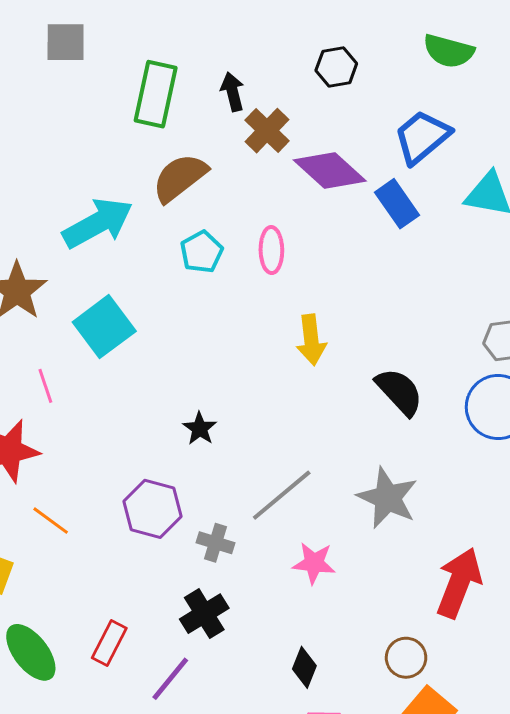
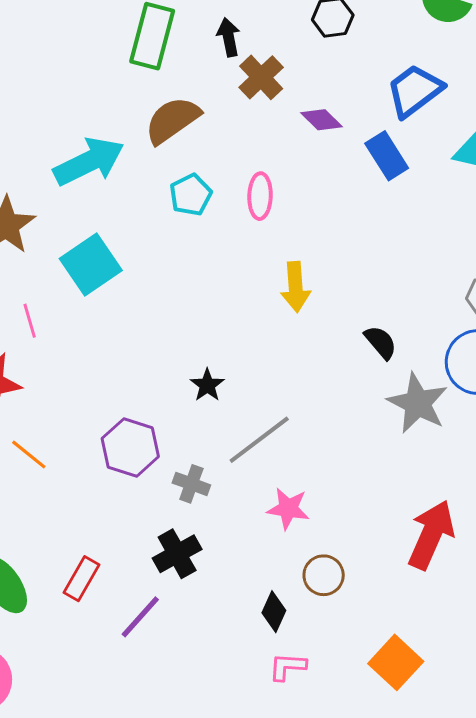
purple diamond: (330, 171) -> (321, 120), size x0.6
black semicircle: (399, 392) -> (381, 342), size x0.7
black star: (200, 429) -> (207, 385), moved
gray star: (387, 498) -> (418, 403), moved
brown circle: (406, 658) -> (324, 575), moved

